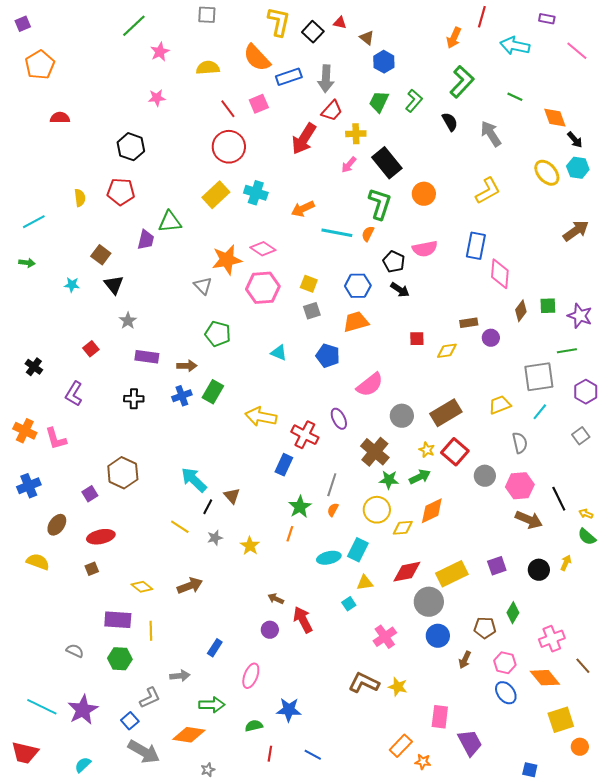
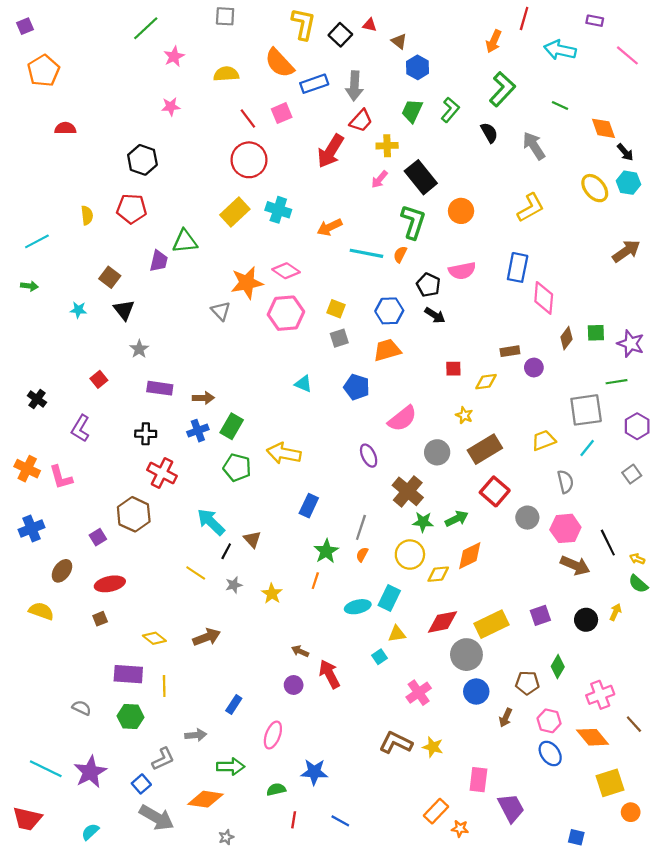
green pentagon: (218, 334) -> (237, 468), moved
red cross: (305, 435) -> (162, 473), moved
yellow star: (427, 450) -> (464, 415), moved

